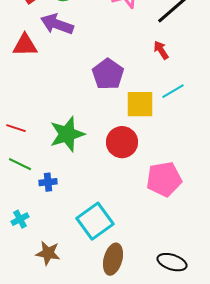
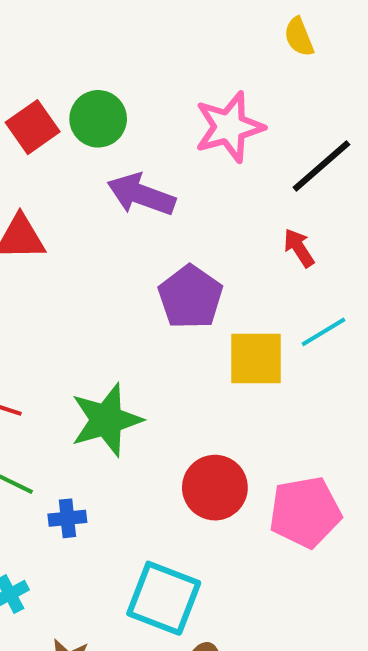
purple arrow: (57, 24) -> (141, 195), moved
red circle: (122, 142) -> (215, 488), moved
cyan square: (95, 221) -> (164, 598), turned -33

